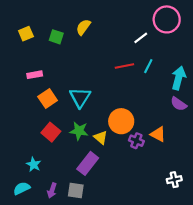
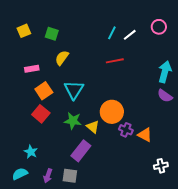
pink circle: (167, 19) -> (159, 27), moved, size x0.6
yellow semicircle: (83, 27) -> (62, 58), moved
cyan line: (148, 66) -> (112, 33), moved
red square: (51, 132) -> (41, 114), moved
orange triangle: (158, 134) -> (145, 135), moved

